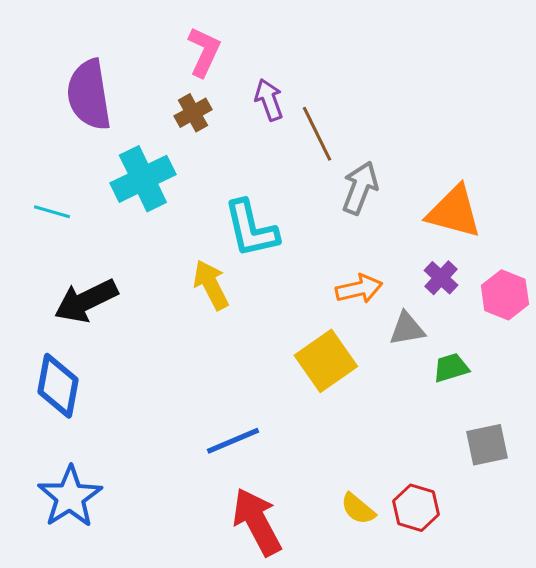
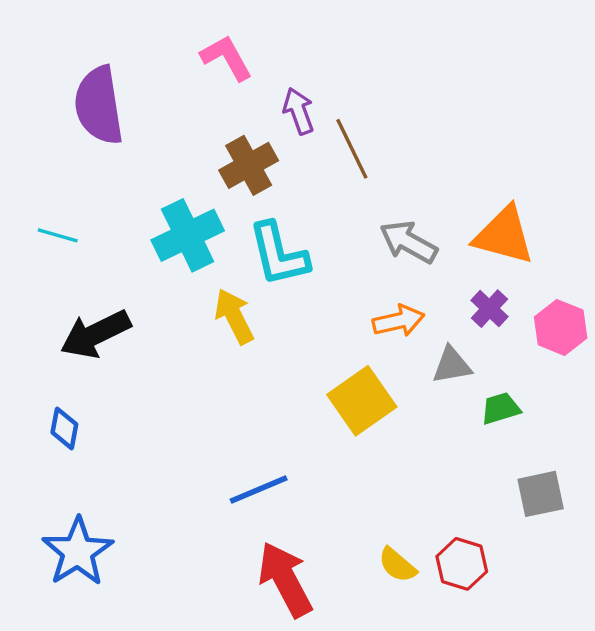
pink L-shape: (204, 52) -> (226, 58), turned -54
brown cross: (193, 113) -> (249, 165), moved, size x1.4
cyan cross: (143, 179) -> (188, 235), moved
gray arrow: (360, 188) -> (408, 242), moved, turned -82
blue diamond: (58, 386) -> (64, 428), size x0.6

